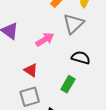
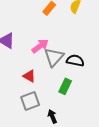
gray triangle: (73, 24) -> (54, 57), moved

